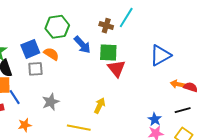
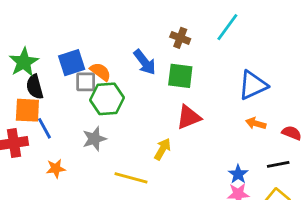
cyan line: (126, 17) -> (227, 27), moved
green hexagon: (57, 27) -> (107, 99), moved
red triangle: (116, 68) -> (189, 117), moved, turned 42
gray square: (35, 69) -> (86, 82), moved
orange arrow: (178, 84) -> (256, 123), moved

